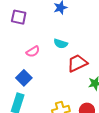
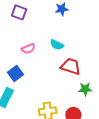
red trapezoid: (77, 63) -> (71, 66), turned 35

